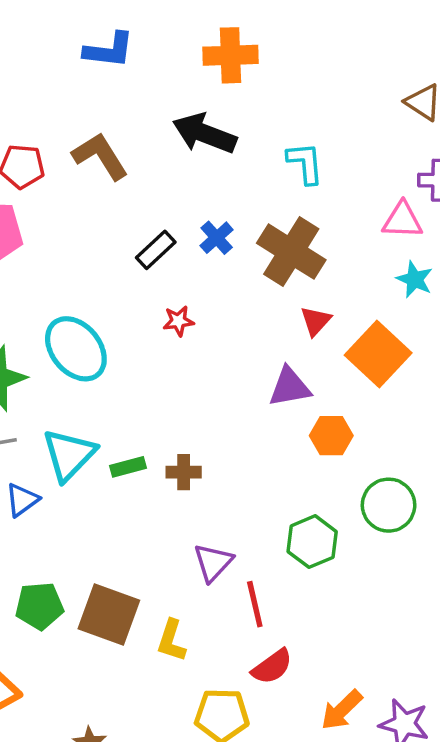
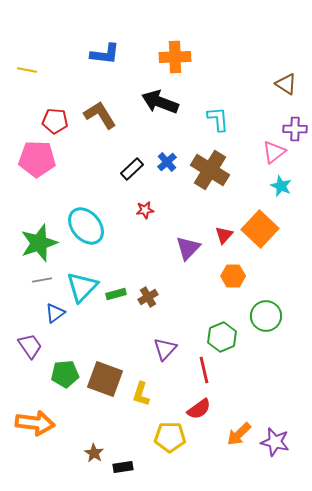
pink triangle: (402, 220) -> (274, 152), turned -40
red triangle: (316, 321) -> (224, 235), moved
purple triangle: (290, 387) -> (188, 248), moved, turned -36
brown cross: (184, 472) -> (148, 297), turned -30
red line: (255, 604) -> (204, 370), moved

